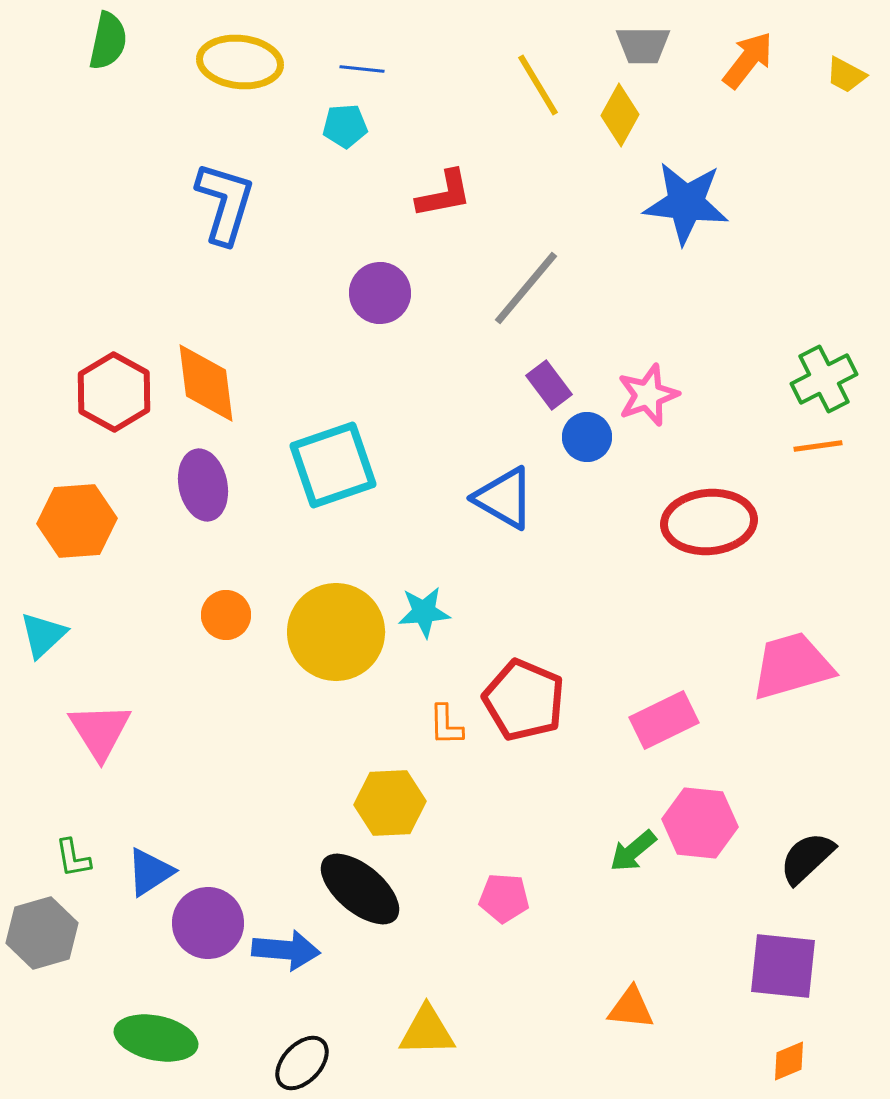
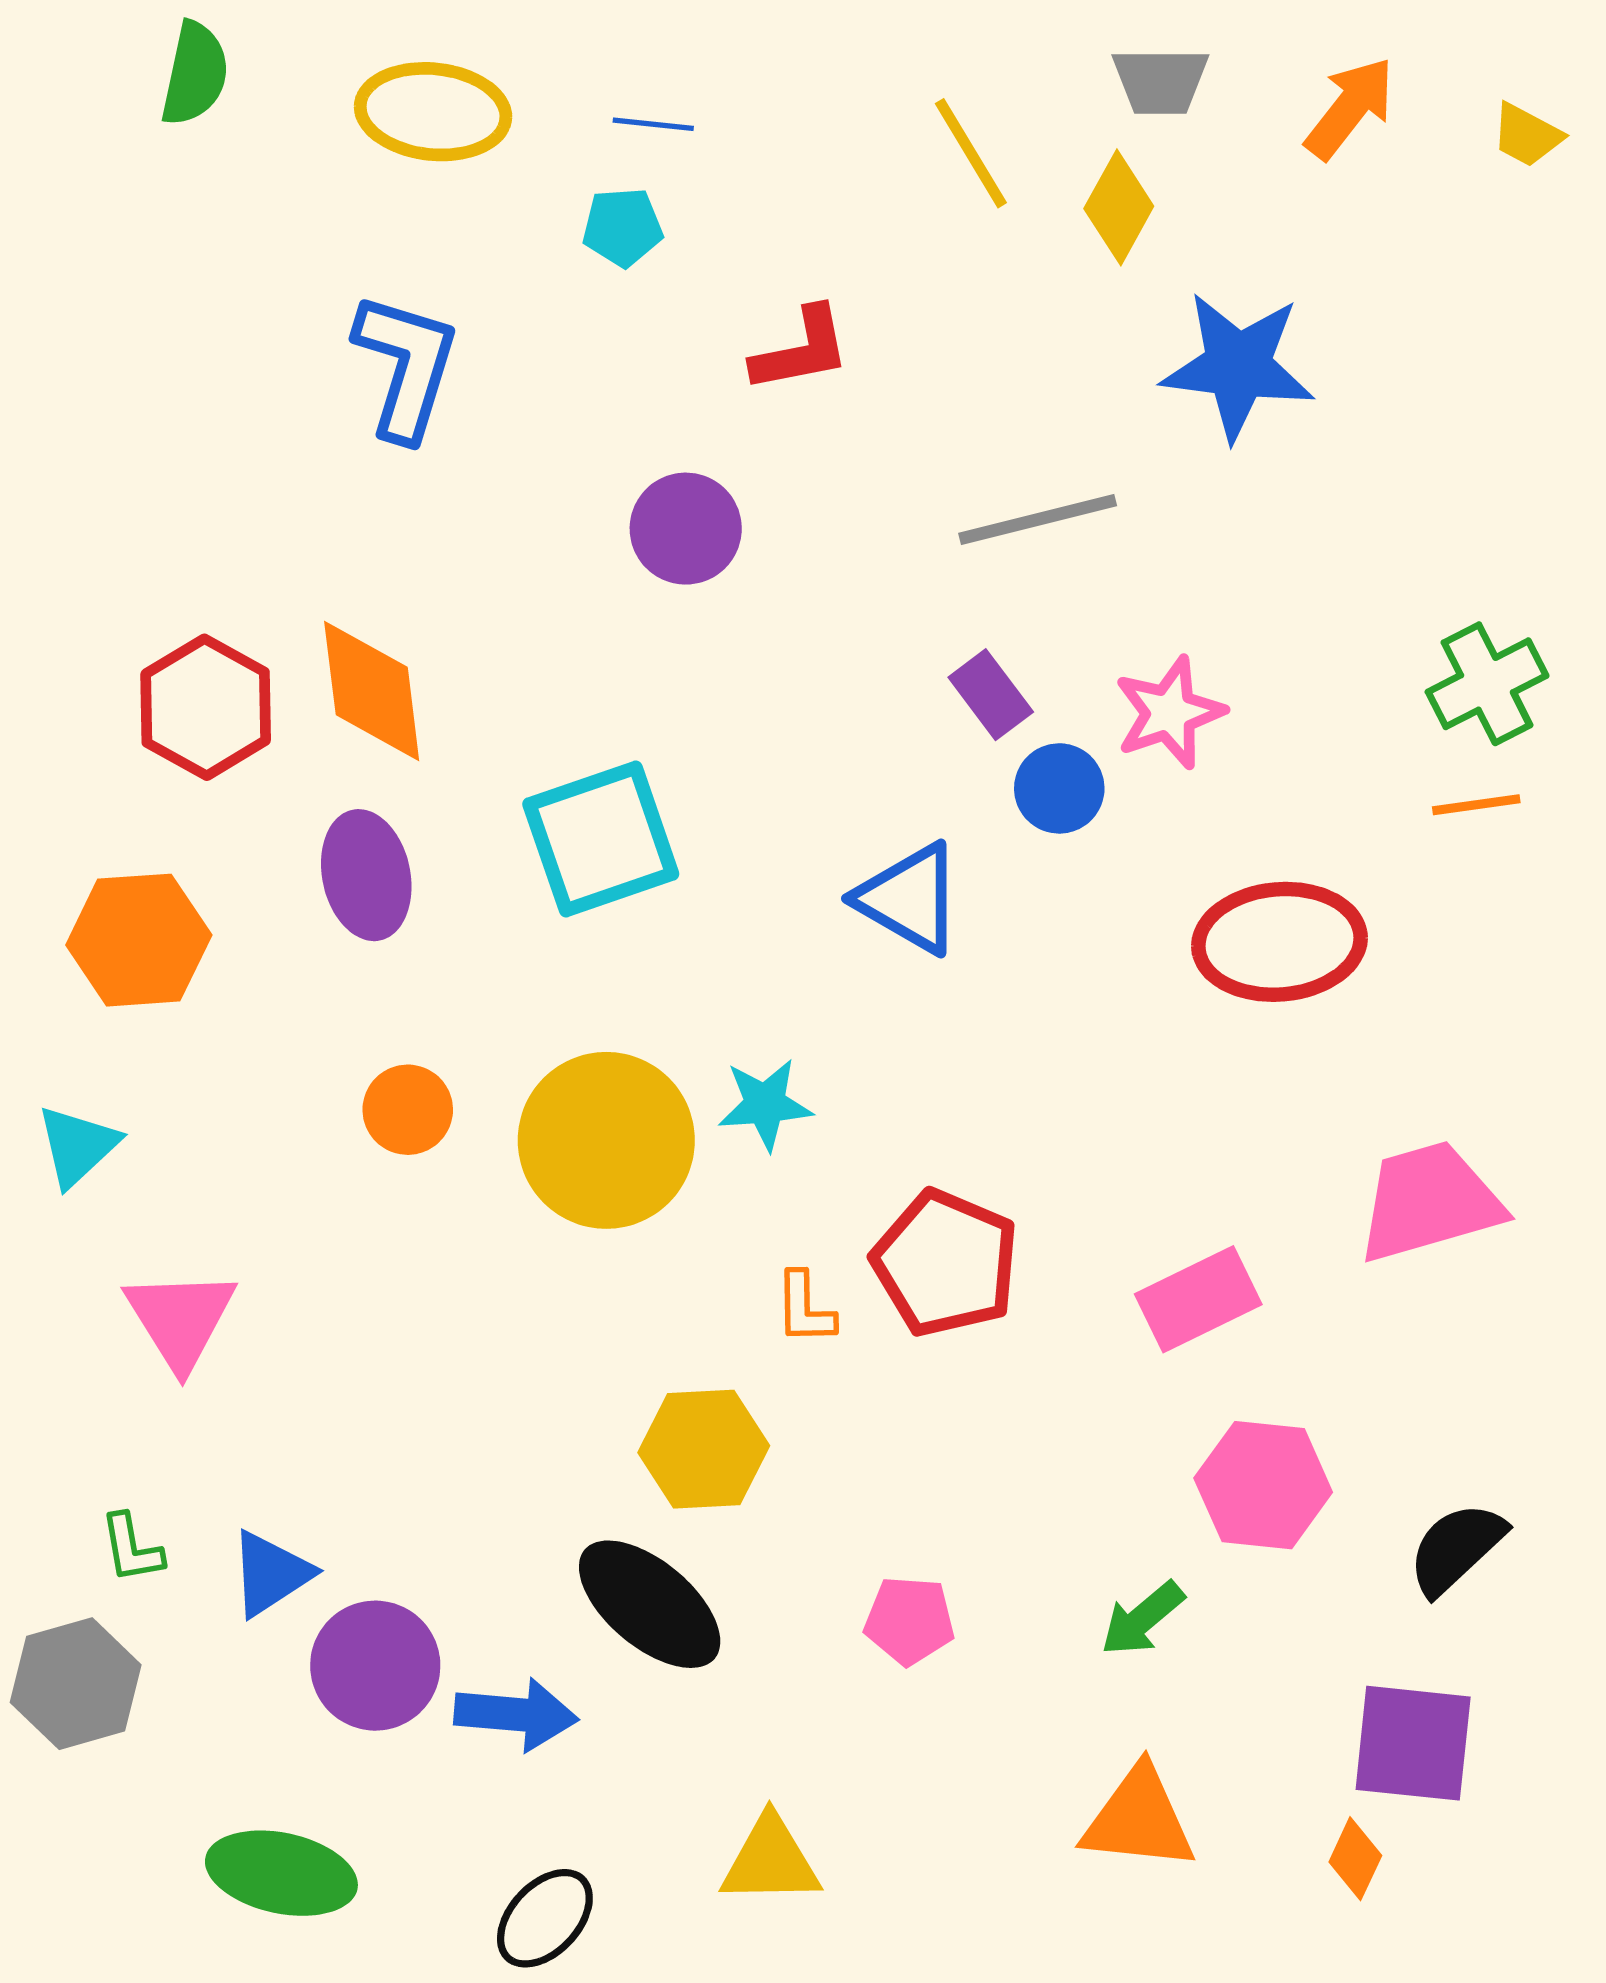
gray line: (526, 288) -> (1038, 520), moved, turned 36
green arrow: (633, 851) -> (1142, 1619), moved
orange triangle: (631, 1008) -> (1139, 1819), size x1.4
orange diamond: (789, 1061) -> (1355, 1859), moved, turned -42

